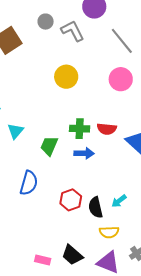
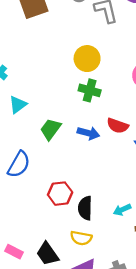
green cross: (80, 129) -> (90, 90), moved
blue arrow: (84, 153) -> (88, 133), moved
cyan arrow: (119, 201) -> (122, 210), moved
yellow semicircle: (109, 232) -> (81, 238), moved

